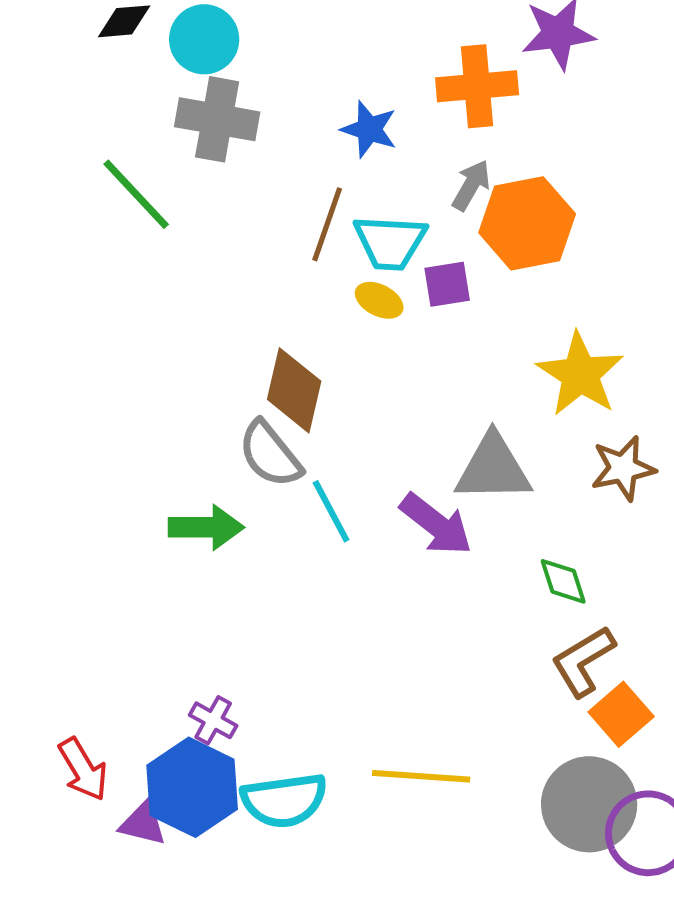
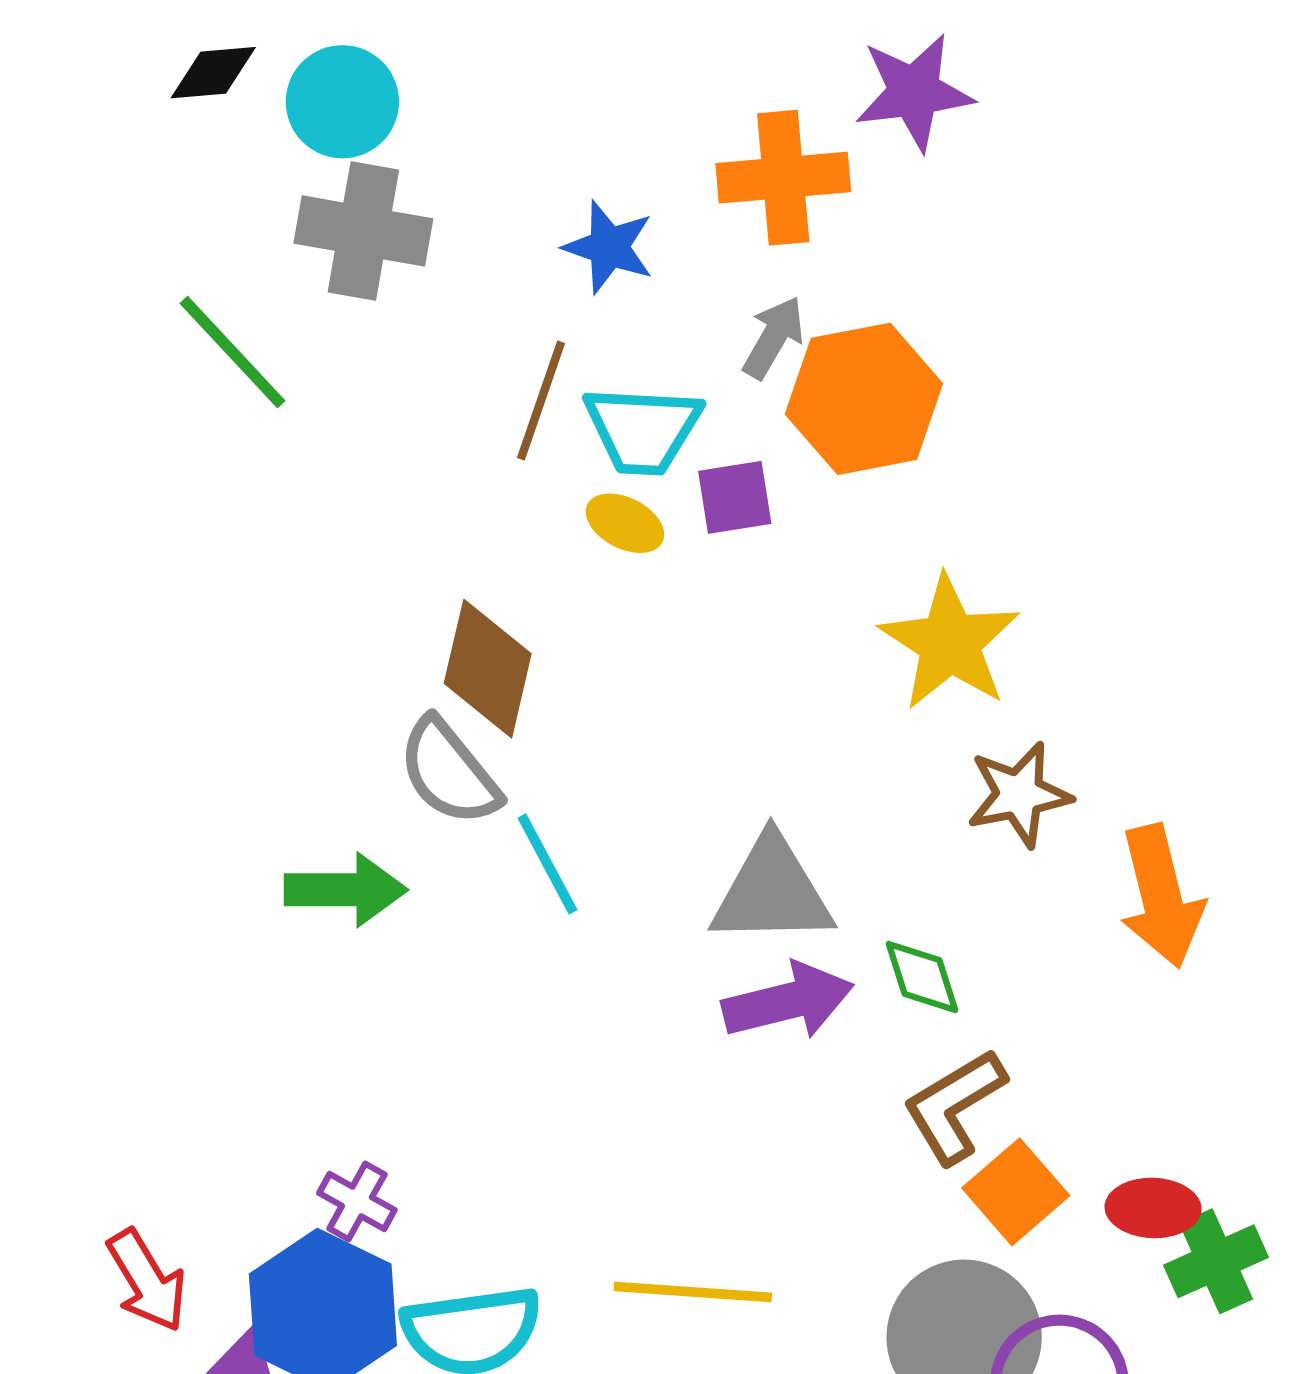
gray triangle: (493, 468) -> (772, 891), moved
purple arrow: (436, 524) -> (788, 1001), moved, turned -52

